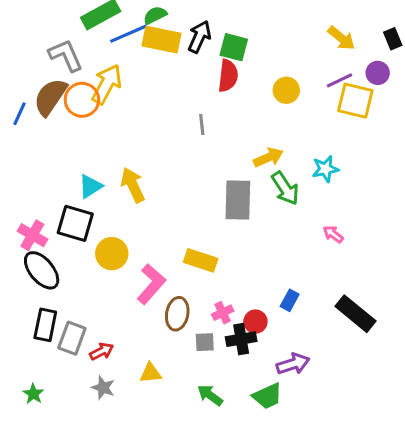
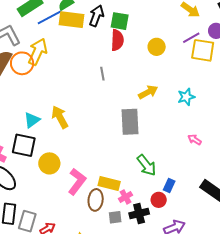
green arrow: (285, 188) -> (146, 165), moved
yellow rectangle: (201, 260) -> (109, 183), moved
red circle: (255, 322) -> (159, 200), moved

